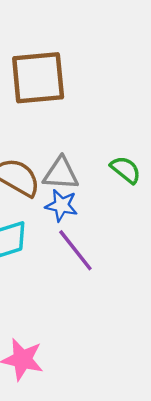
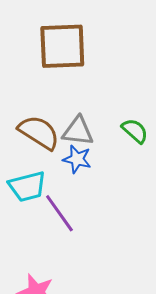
purple line: (75, 250) -> (59, 213), moved

